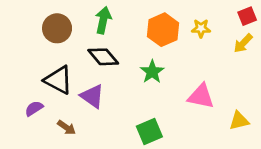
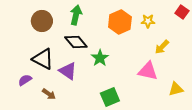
red square: (247, 16) -> (182, 12), turned -32
yellow arrow: (243, 43) -> (162, 47), moved
green star: (152, 72) -> (100, 58), moved

